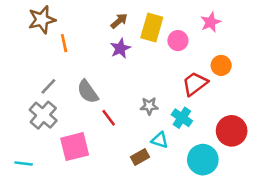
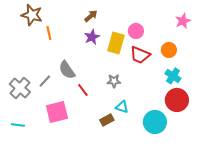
brown star: (42, 20) -> (32, 15), turned 30
pink star: (211, 22) -> (183, 21), moved
yellow rectangle: (152, 27) -> (116, 43), moved
red trapezoid: (195, 84) -> (140, 55), moved, turned -120
gray line: (48, 86) -> (45, 81), moved
gray cross: (43, 115) -> (20, 88), moved
cyan cross: (182, 118) -> (173, 76), moved

